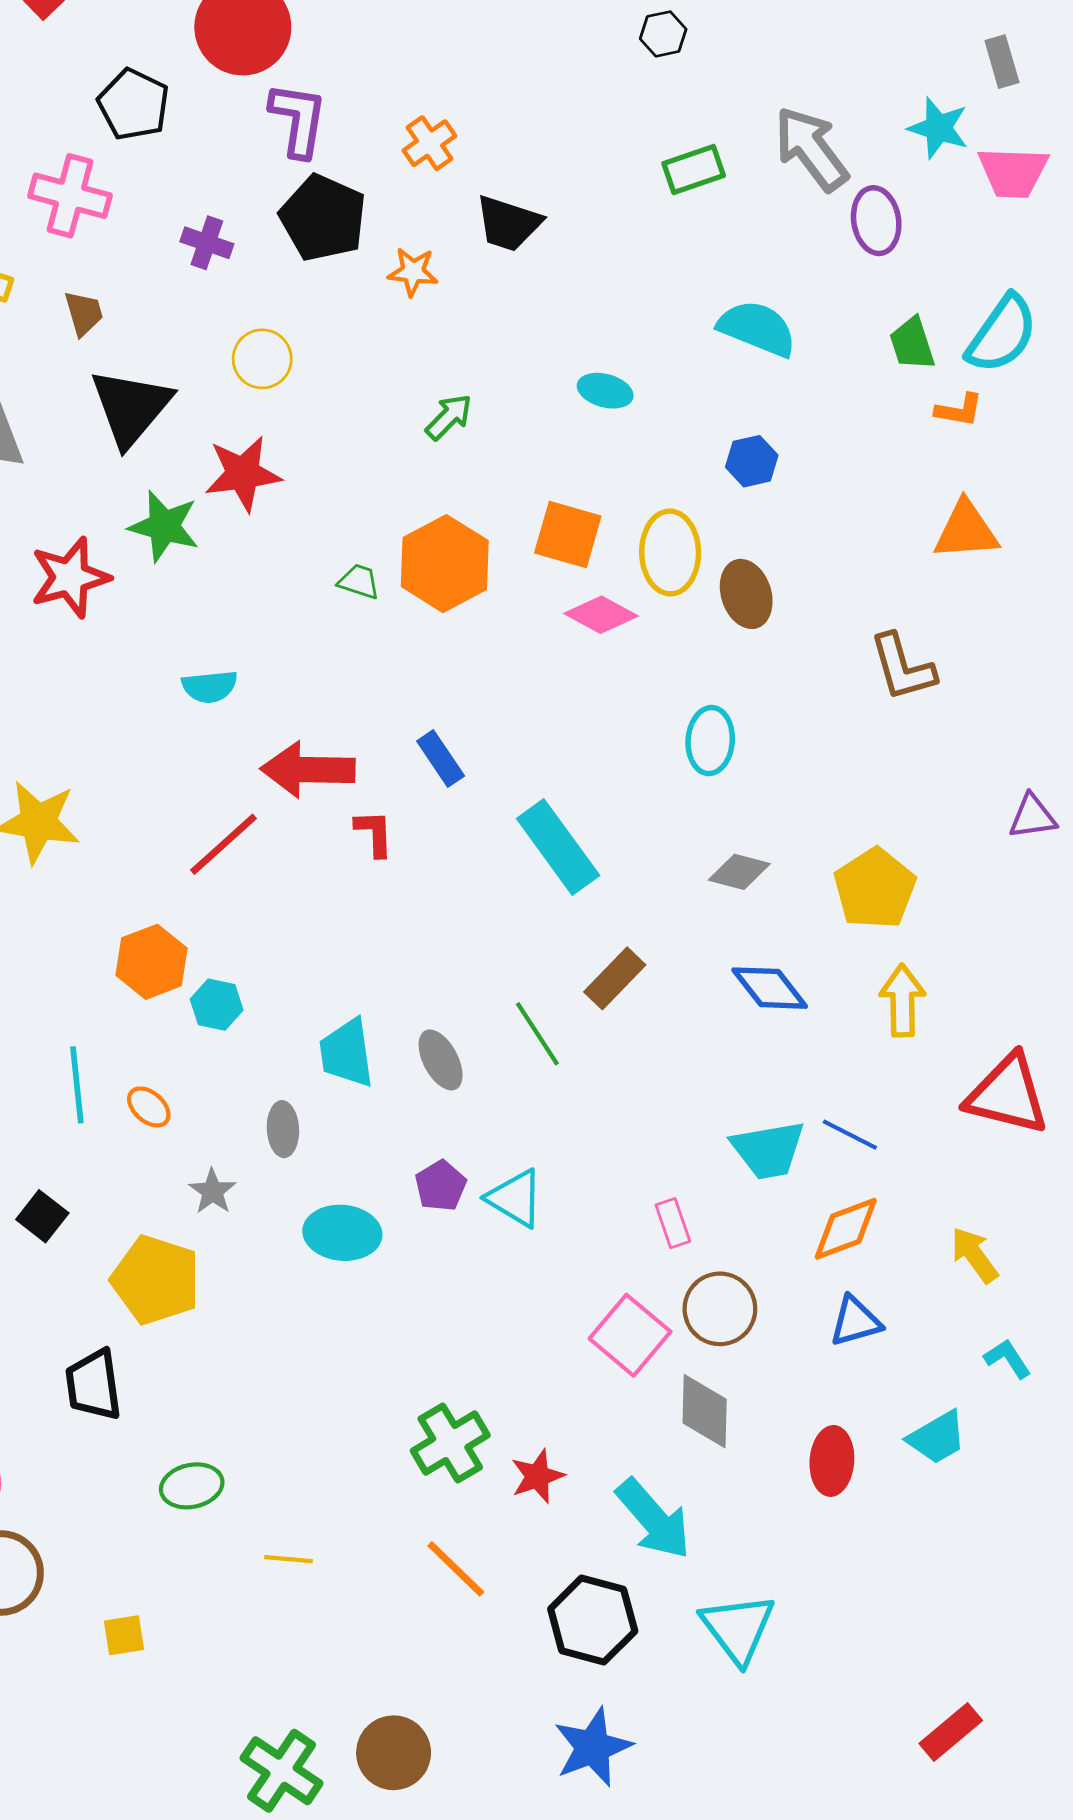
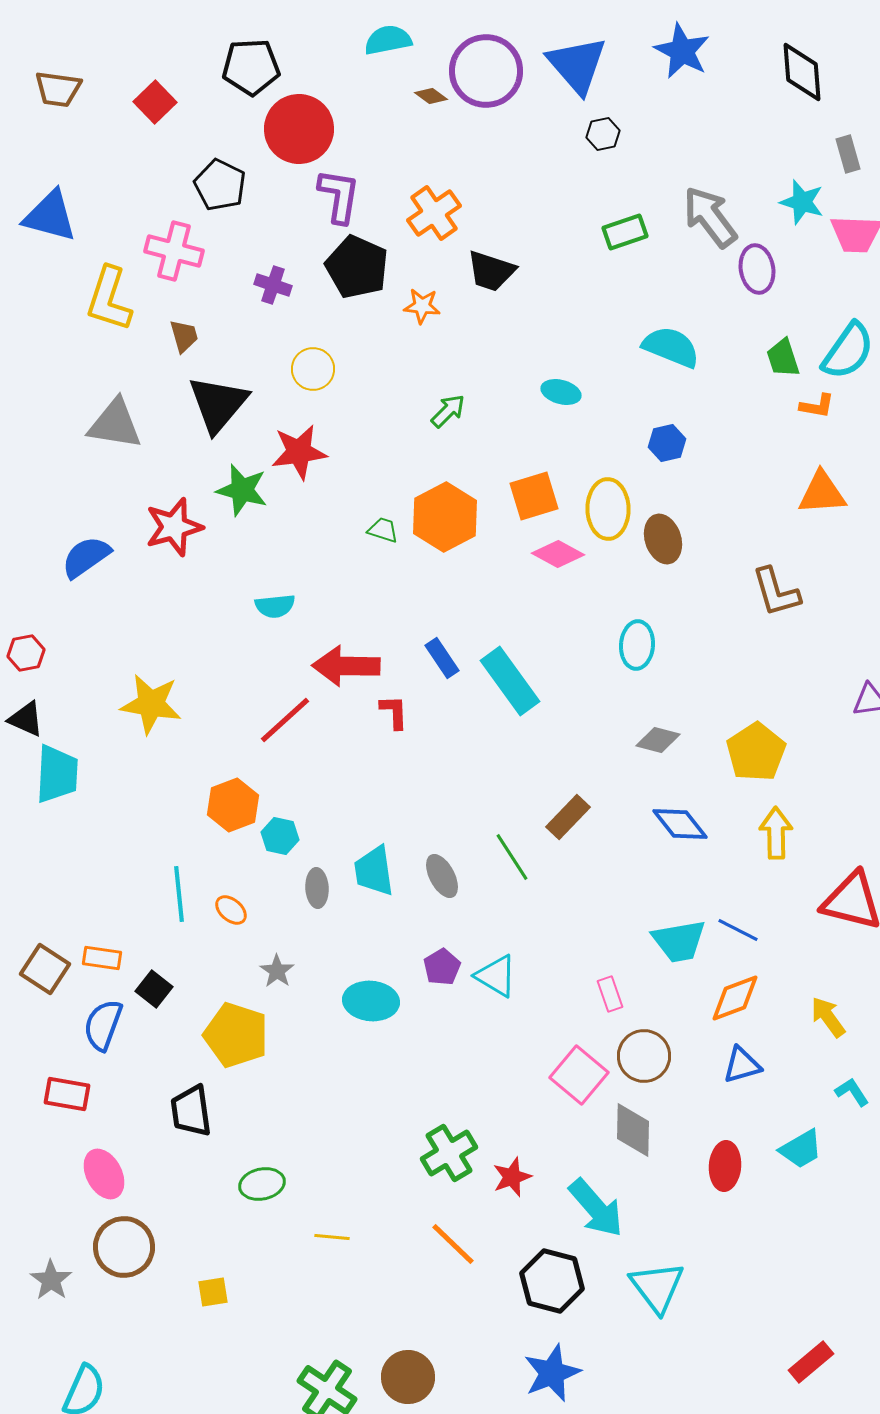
orange cross: (430, 143) -> (434, 213), size x1.4
orange square: (568, 535) -> (534, 496), turned -33
cyan rectangle: (558, 847) -> (510, 681), moved
gray ellipse: (283, 1129) -> (317, 888), moved

